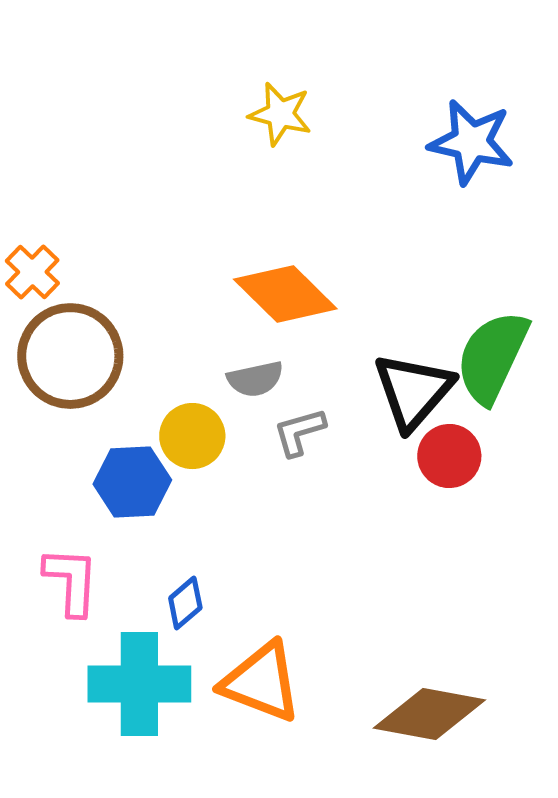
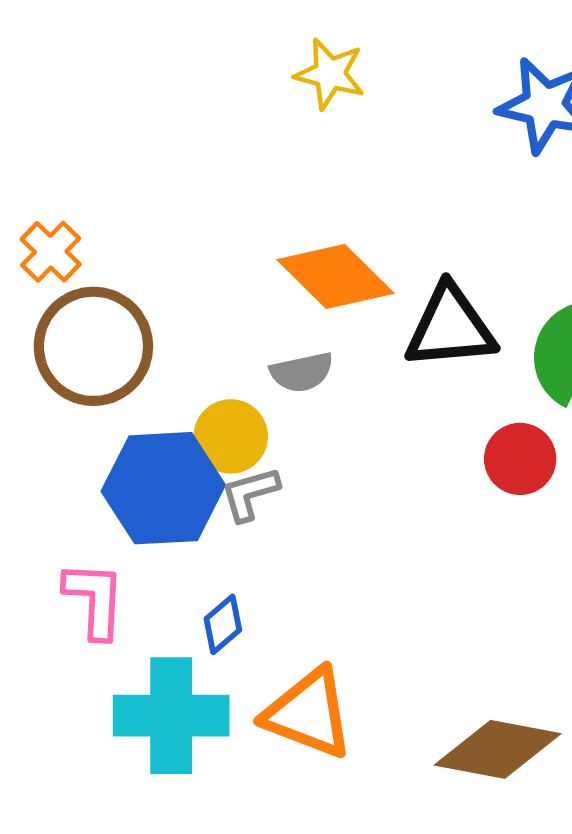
black triangle: (413, 391) -> (450, 327), moved, turned 44
gray L-shape: (299, 432) -> (250, 494), moved
blue hexagon: (132, 482) -> (163, 488), size x1.4

